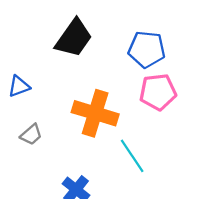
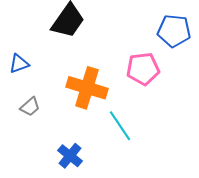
blue pentagon: (147, 49) -> (174, 31), moved

